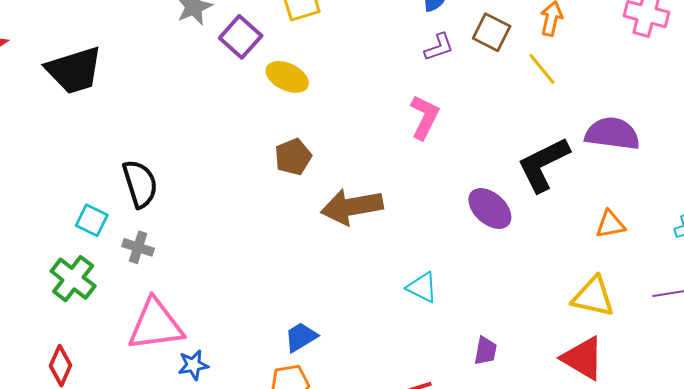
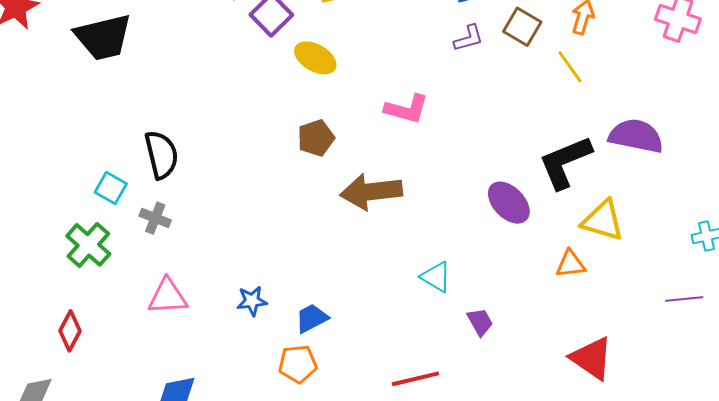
pink L-shape: (424, 117) -> (407, 109), moved, turned 75
orange triangle: (610, 224) -> (571, 264), moved
yellow triangle: (593, 297) -> (603, 221), moved
pink triangle: (156, 325) -> (168, 297), size x0.7
purple trapezoid: (485, 351) -> (480, 322), moved, turned -44
blue star: (193, 365) -> (252, 301), moved

